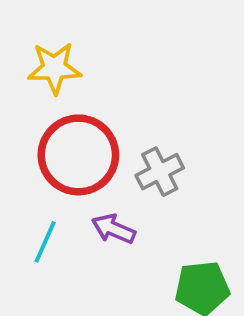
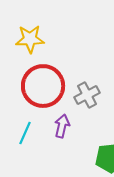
purple arrow: (114, 229) -> (62, 126), turned 80

